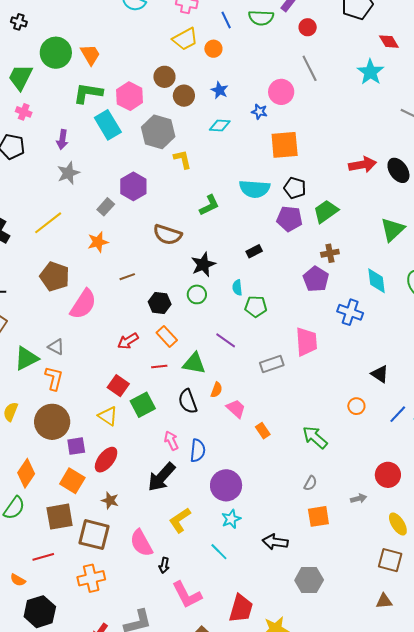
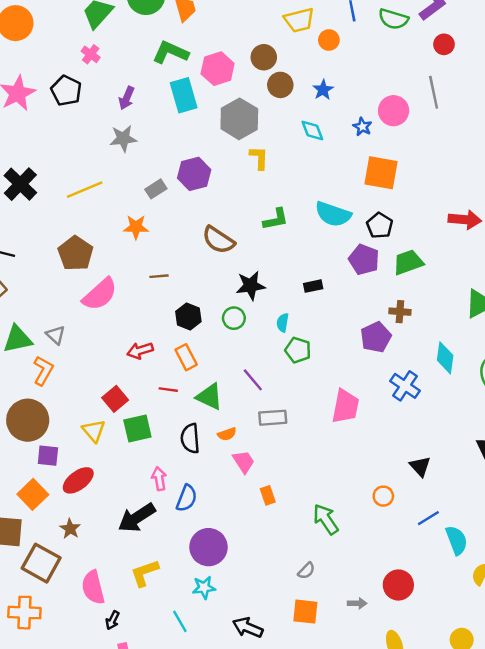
cyan diamond: (220, 126) -> (312, 130), turned 50
gray rectangle: (272, 364) -> (273, 418), moved
orange semicircle: (216, 390) -> (227, 434), turned 35

